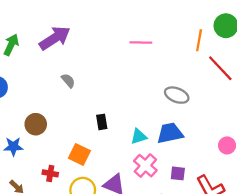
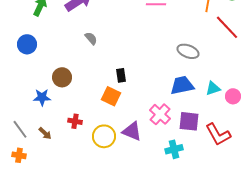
cyan triangle: (139, 136) -> (213, 88), moved
orange square: (79, 154) -> (111, 96), moved
purple square: (178, 173) -> (189, 121), size x1.5

